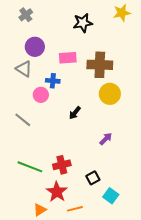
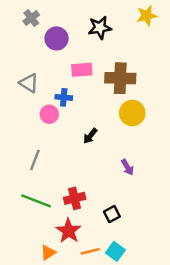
purple circle: (35, 47) -> (57, 38), moved
gray line: (23, 120) -> (35, 160), moved, turned 72
purple arrow: (106, 139) -> (127, 167), turned 104
cyan square: (111, 196) -> (115, 251), moved

